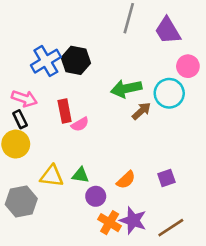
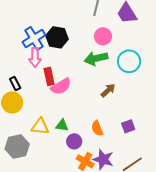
pink circle: (188, 66) -> (103, 36), moved
pink arrow: (24, 99) -> (35, 57), moved, turned 72
brown arrow: (142, 111) -> (108, 90), moved
pink semicircle: (80, 124) -> (61, 86), size x1.5
orange semicircle: (126, 180) -> (97, 128), turned 112

